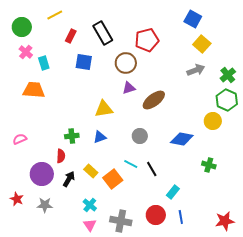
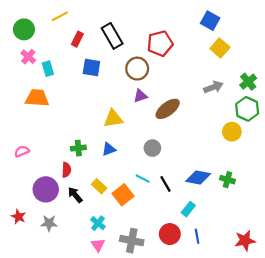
gray arrow: (196, 70) -> (213, 87), moved
blue diamond: (182, 139) -> (198, 177), moved
black arrow: (69, 179) -> (75, 195), turned -70

